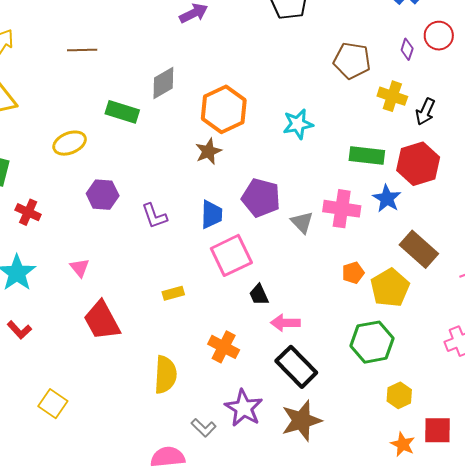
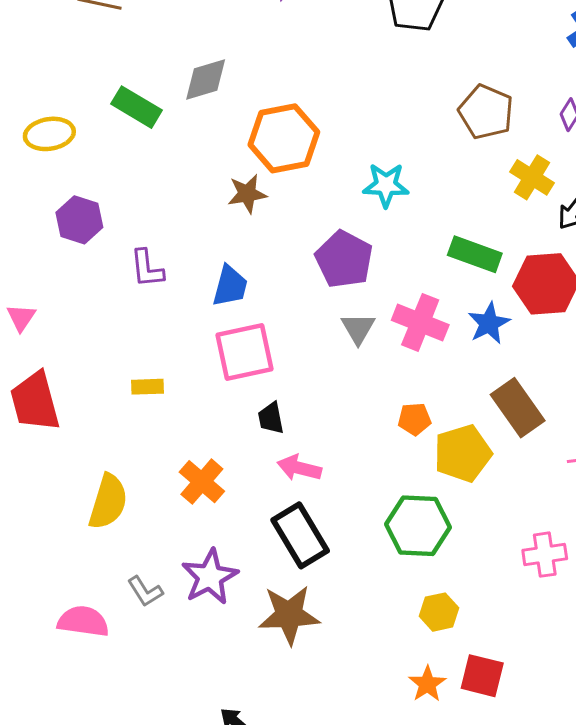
purple pentagon: (261, 198) -> (344, 259), moved

